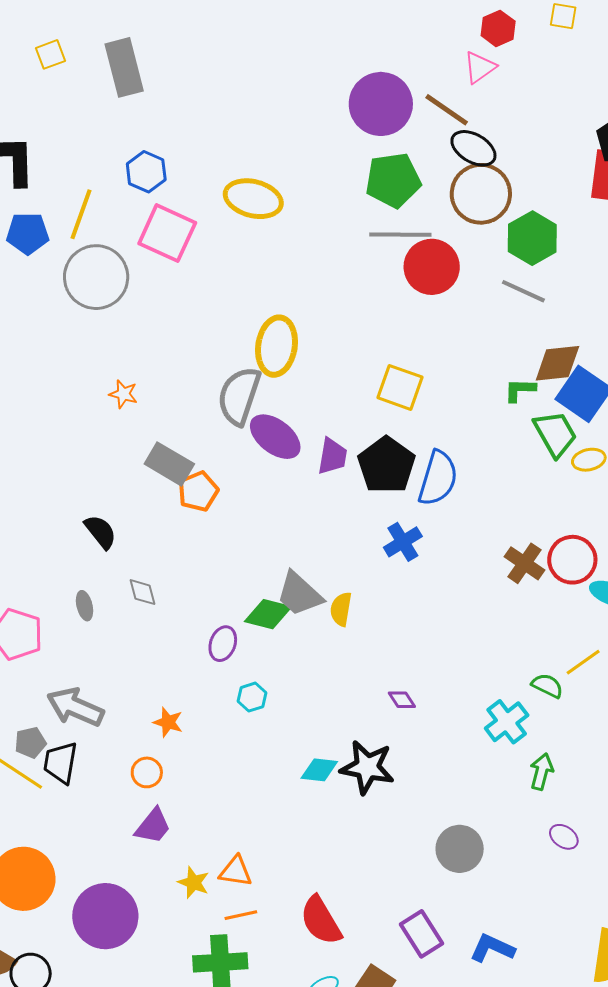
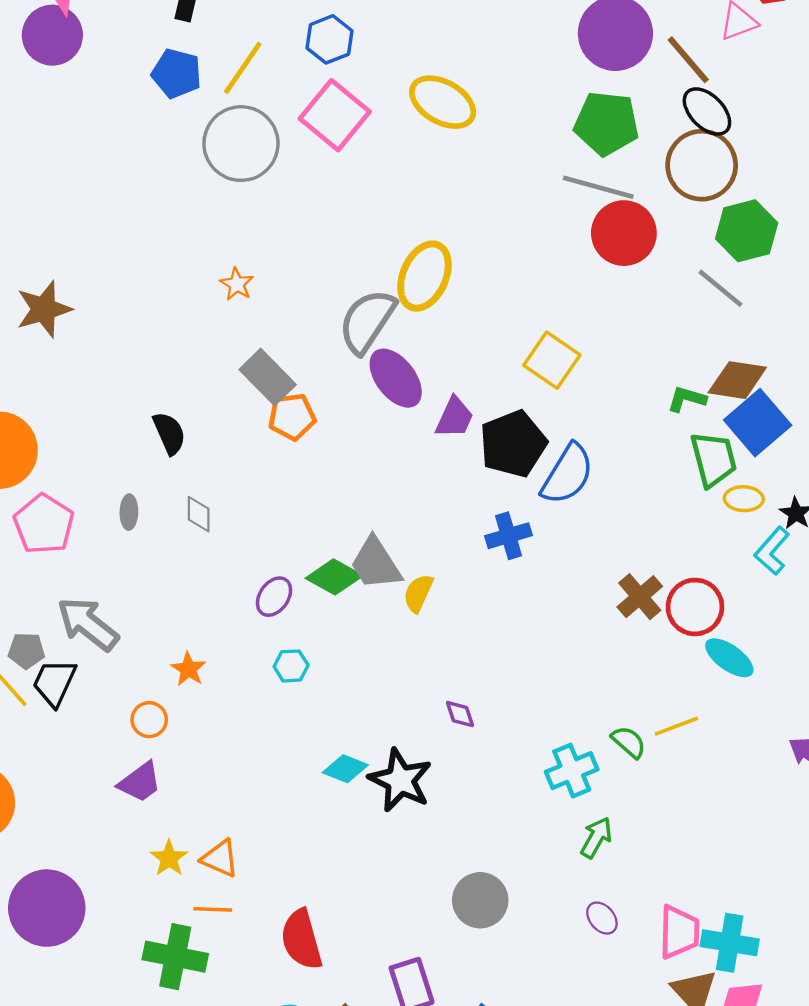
purple circle: (105, 916) -> (47, 908), moved

